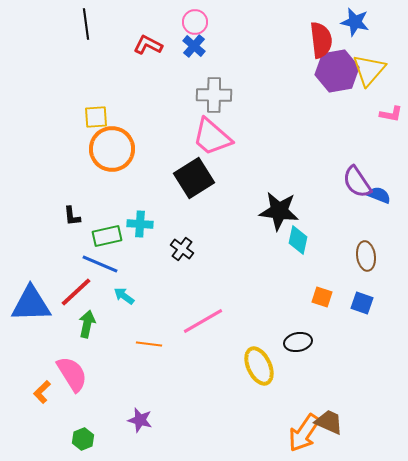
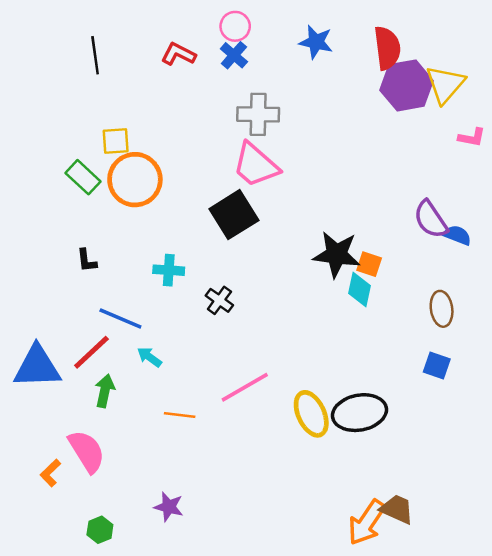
blue star: (355, 22) -> (316, 42), moved
black line: (86, 24) -> (95, 55), moved
green rectangle: (107, 236) -> (83, 177), moved, turned 56
orange square: (322, 297) -> (369, 264), moved
black ellipse: (298, 342) -> (359, 413), size x1.6
yellow ellipse: (259, 366) -> (311, 414), moved

